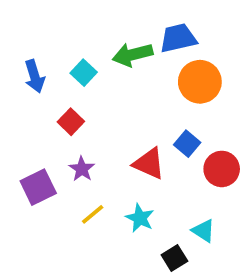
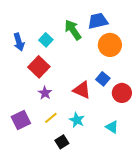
green arrow: (133, 55) -> (73, 30), turned 70
red square: (71, 122) -> (39, 67), size x1.5
purple square: (38, 187) -> (21, 120), moved
black square: (174, 258) -> (62, 142), moved

